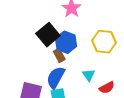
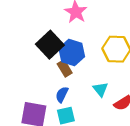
blue semicircle: (56, 77) -> (62, 95), size x0.6

